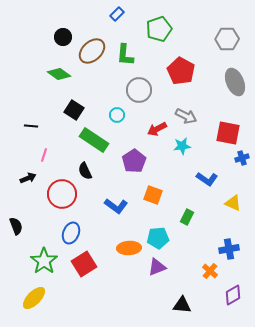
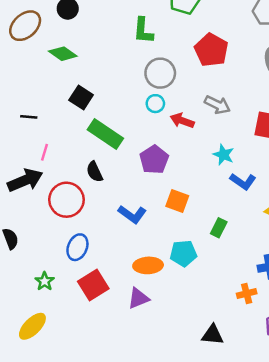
brown ellipse: (92, 51) -> (25, 26), moved
cyan circle: (117, 115) -> (155, 104), moved
red arrow: (157, 129) -> (182, 121), turned 48
cyan star: (182, 146) -> (224, 155), moved, turned 30
black arrow: (28, 178) -> (25, 180), size x1.8
green star: (44, 261) -> (45, 281), size x0.6
purple triangle: (157, 267) -> (138, 298), moved
orange cross: (210, 271) -> (247, 293), turned 35

